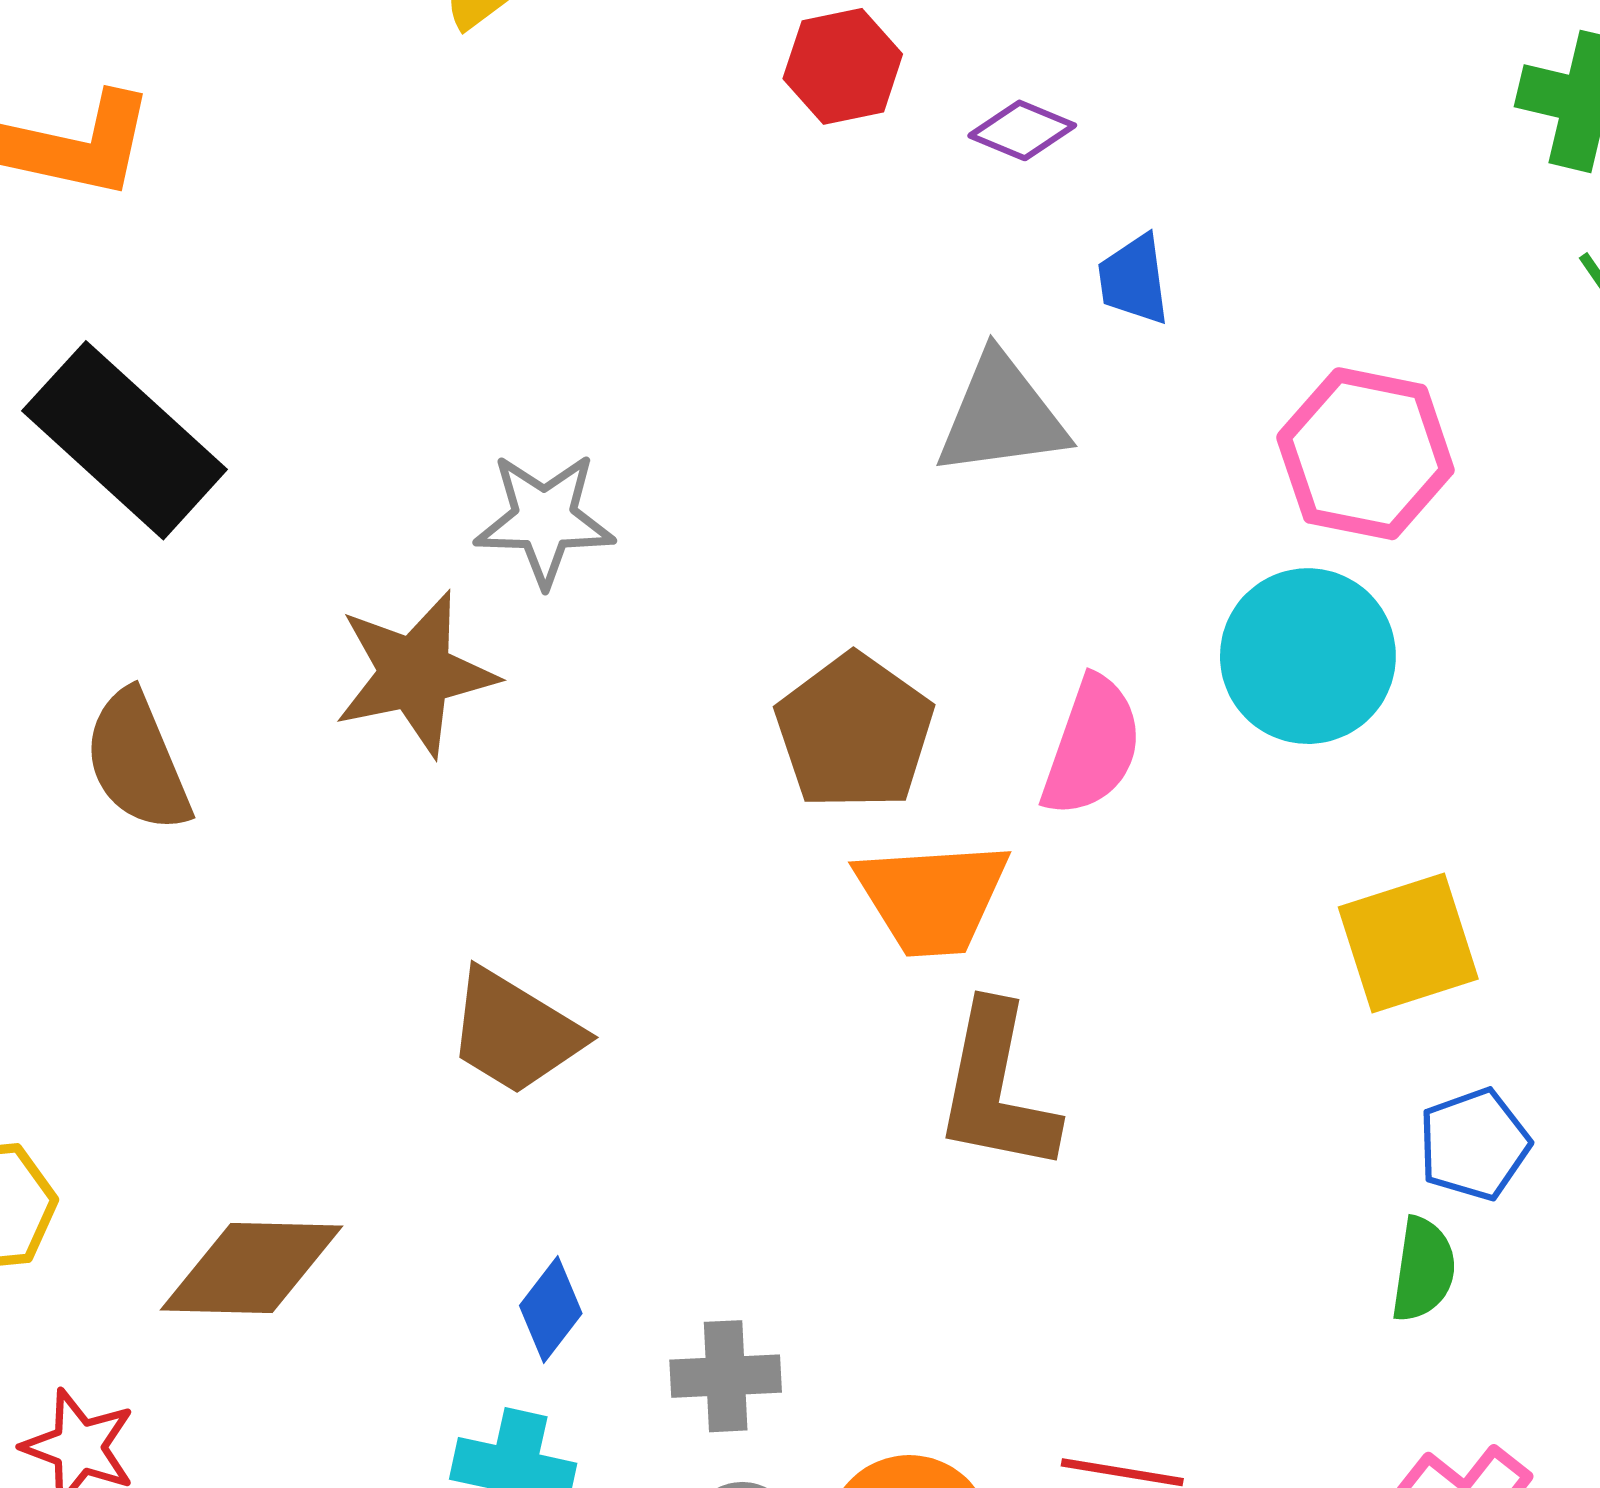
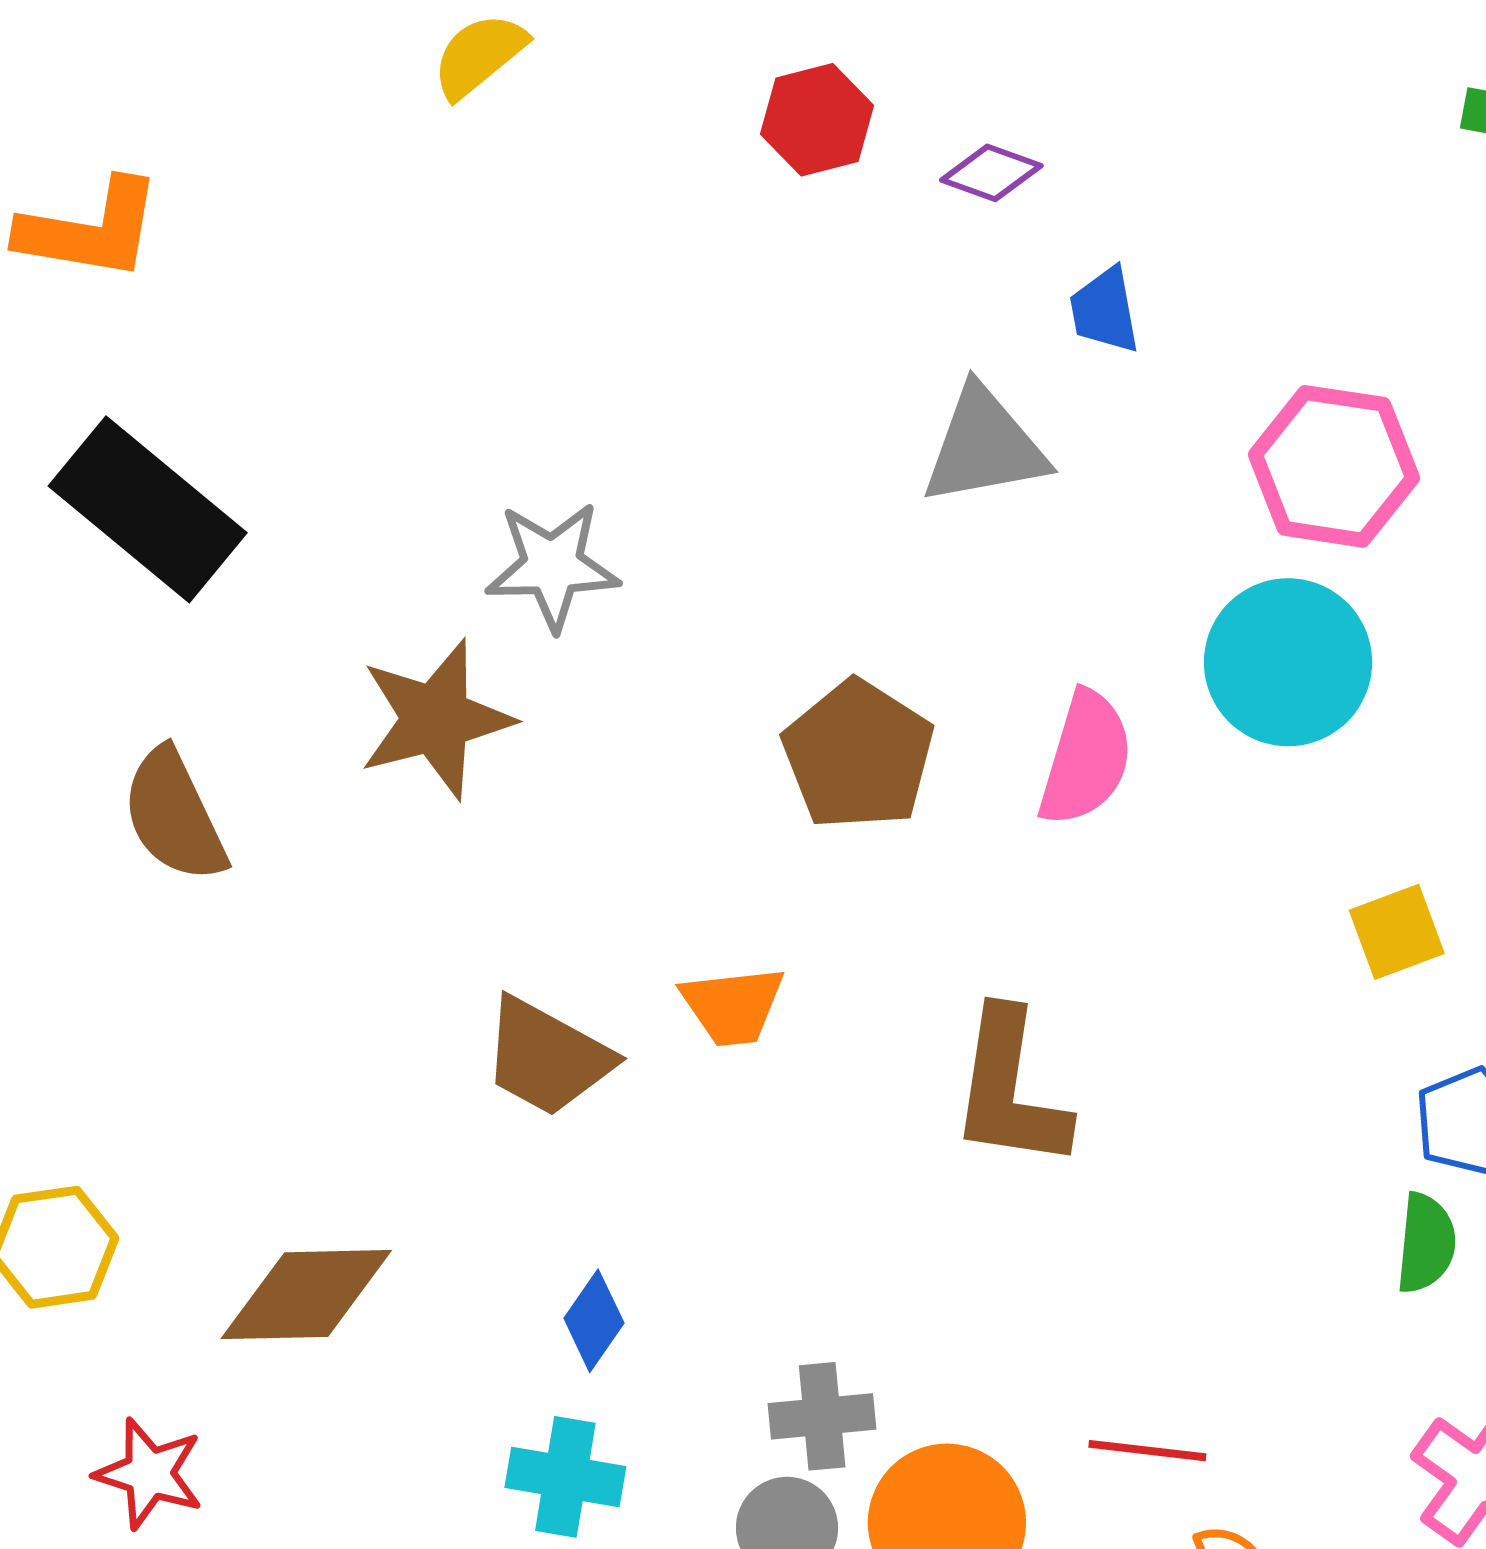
orange trapezoid: (932, 898) -> (733, 1006), moved, size x0.7
yellow square: (1408, 943) -> (1397, 932), size x0.7
gray cross: (726, 1376) -> (822, 1416), moved

